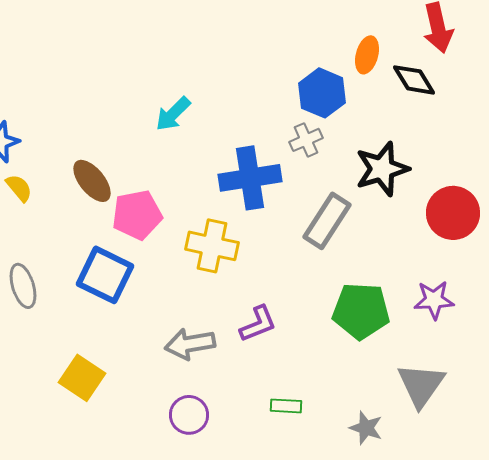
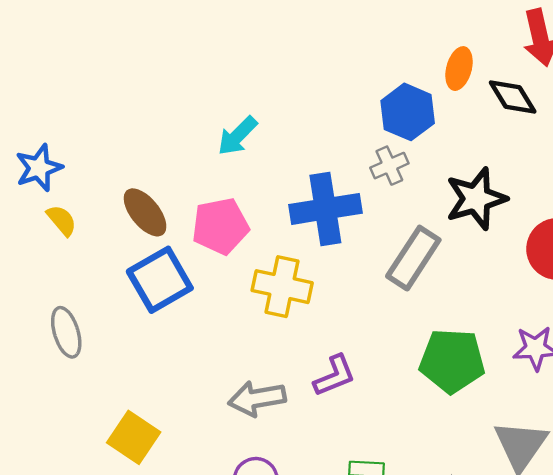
pink pentagon: (137, 215) -> (220, 226), moved
blue square: (105, 275) -> (160, 280), moved, turned 34

